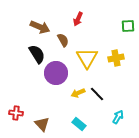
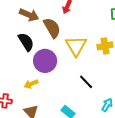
brown semicircle: (63, 40) -> (52, 28), size x1.5
yellow arrow: (78, 93) -> (31, 84), moved

